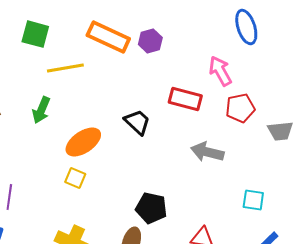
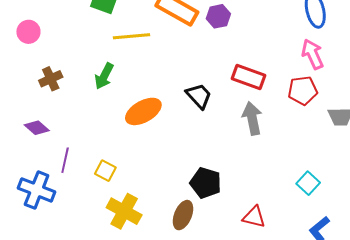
pink arrow: (220, 71) -> (313, 54), moved
gray arrow: (207, 152) -> (252, 118), moved, turned 60
yellow square: (75, 178) -> (105, 171), moved
cyan square: (253, 200) -> (308, 183), turned 30

